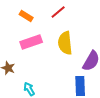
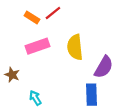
red line: (58, 12) -> (53, 13), moved

